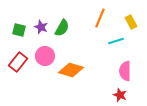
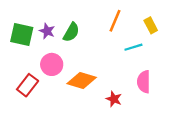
green square: (19, 30) -> (22, 35), size x1.5
red rectangle: (18, 62) -> (28, 85), moved
red star: (120, 95) -> (114, 99), moved

